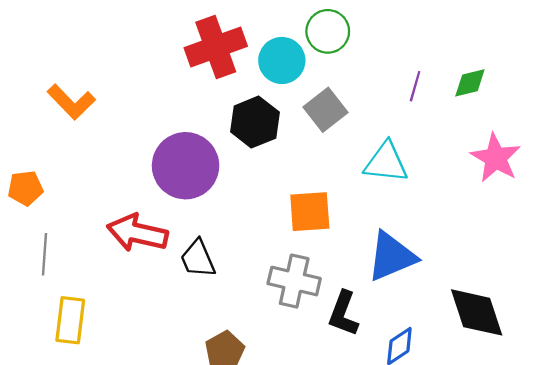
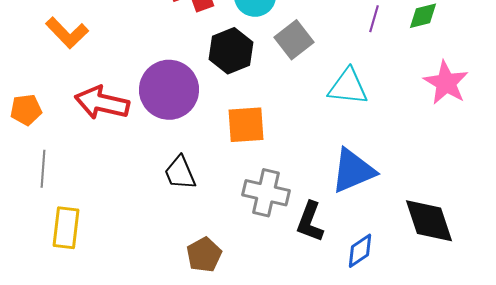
orange square: (310, 212) -> (246, 125), moved
red arrow: (137, 233) -> (102, 103), moved

